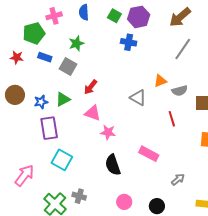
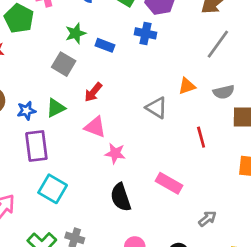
green pentagon: (34, 33) -> (19, 19), turned -30
blue rectangle: (45, 57) -> (105, 45), moved
gray semicircle: (180, 91) -> (224, 92), moved

